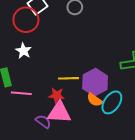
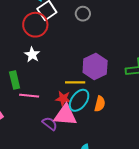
purple hexagon: (95, 82) -> (95, 66), moved
orange semicircle: (95, 100) -> (100, 104), turned -112
cyan ellipse: (112, 102) -> (79, 100), moved

